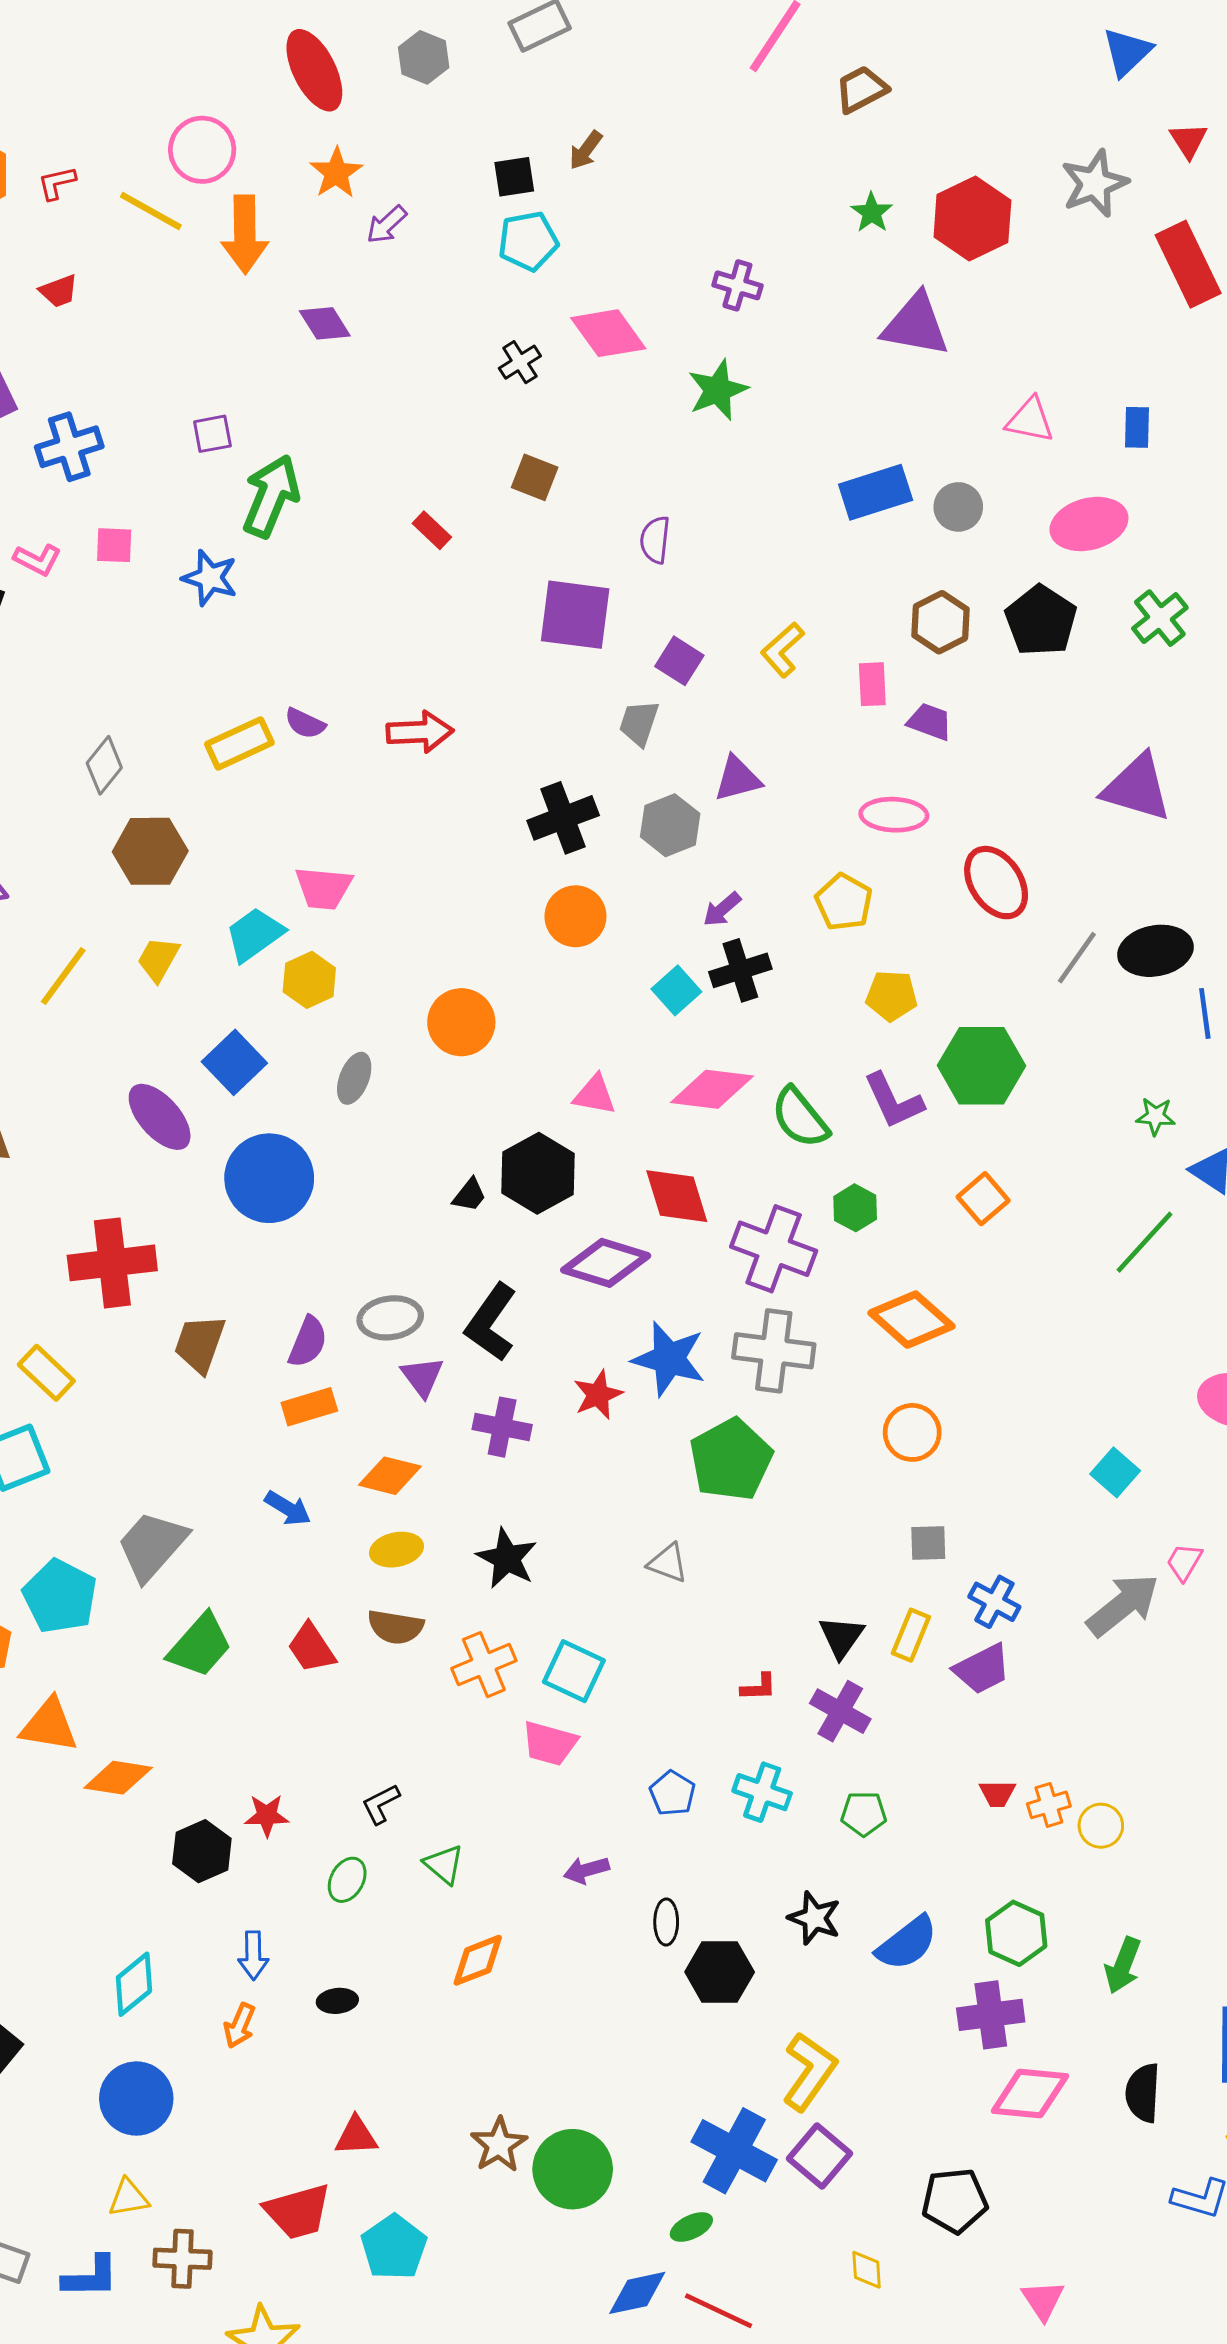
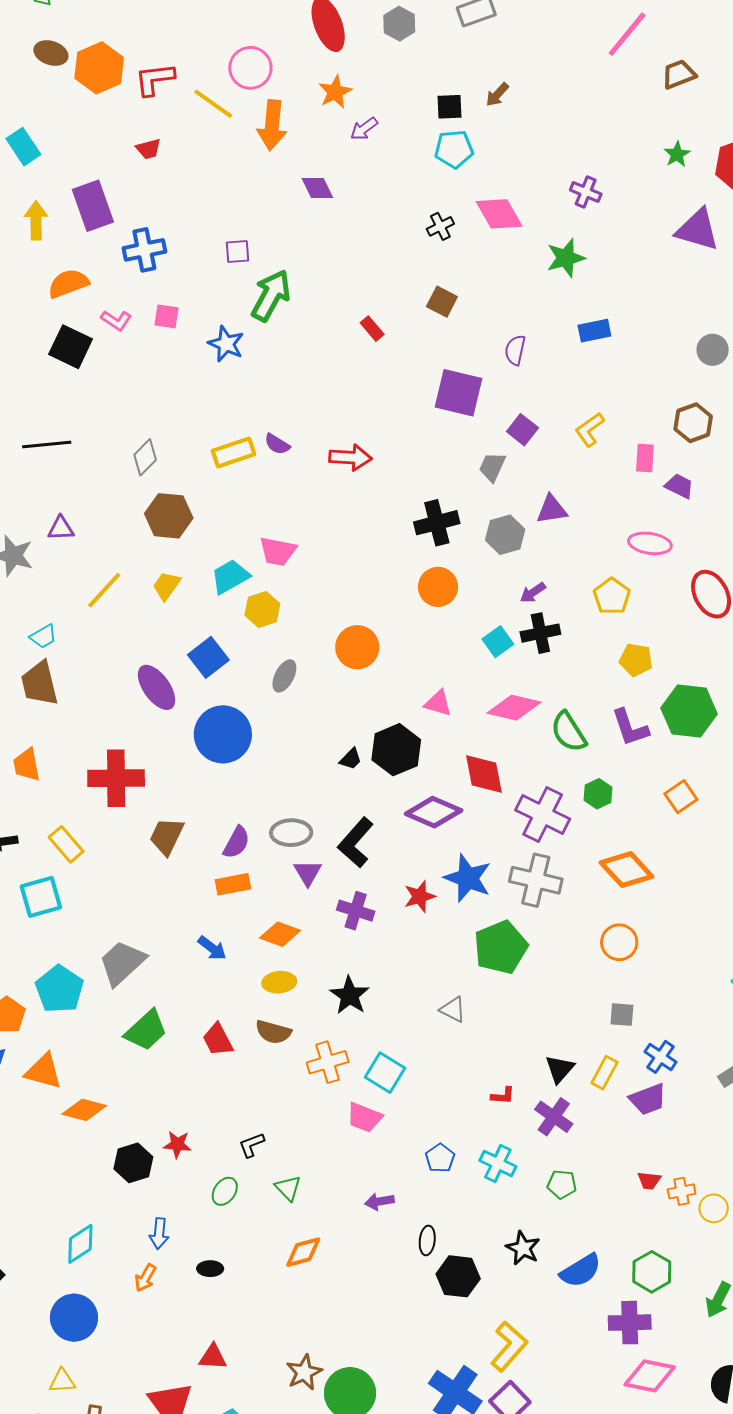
red L-shape: (57, 183) -> (155, 79), size x1.6
blue rectangle: (876, 492) -> (594, 331), moved, size x0.7

